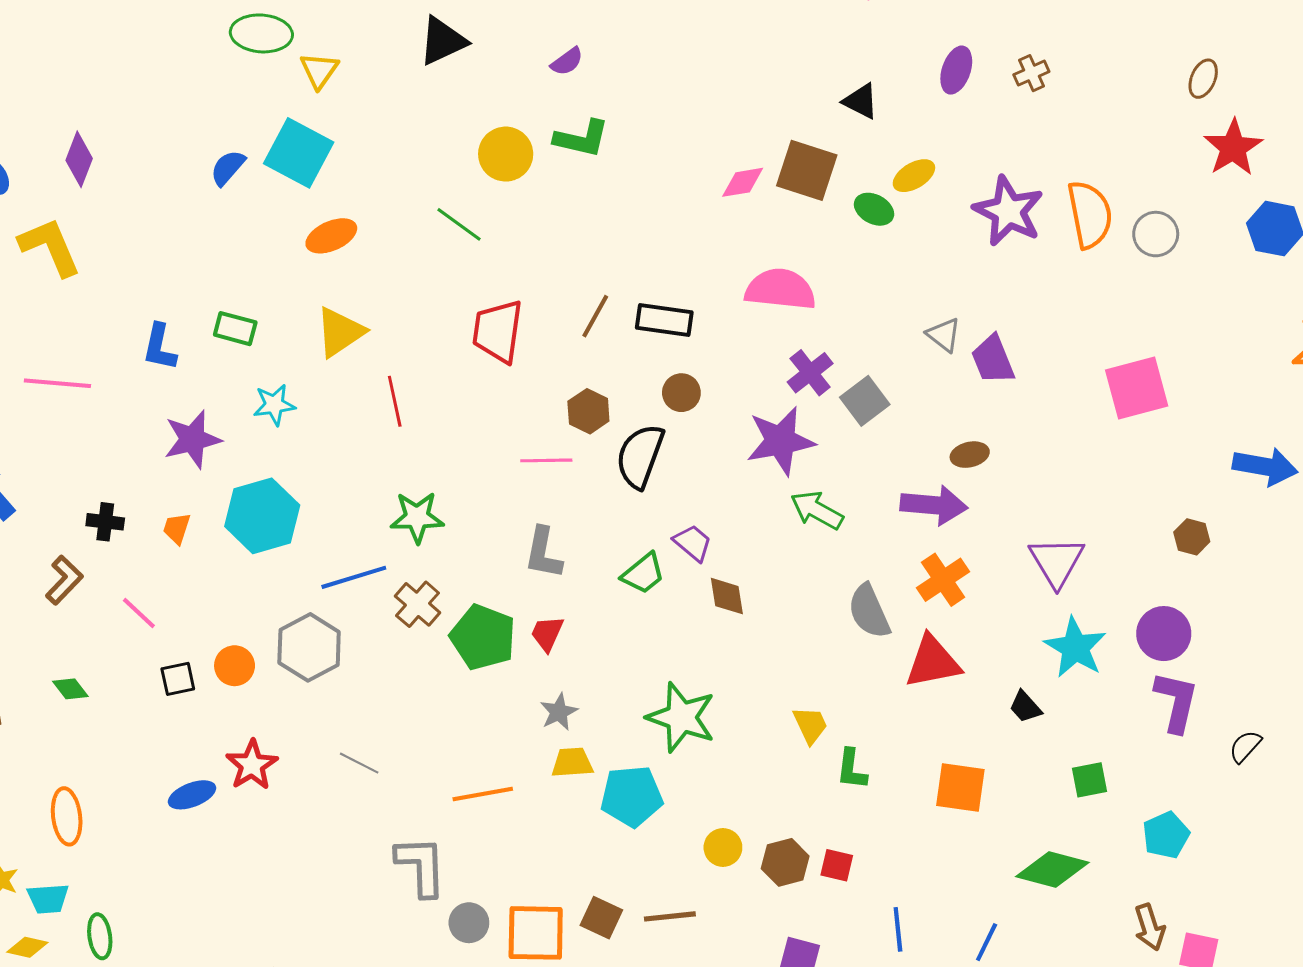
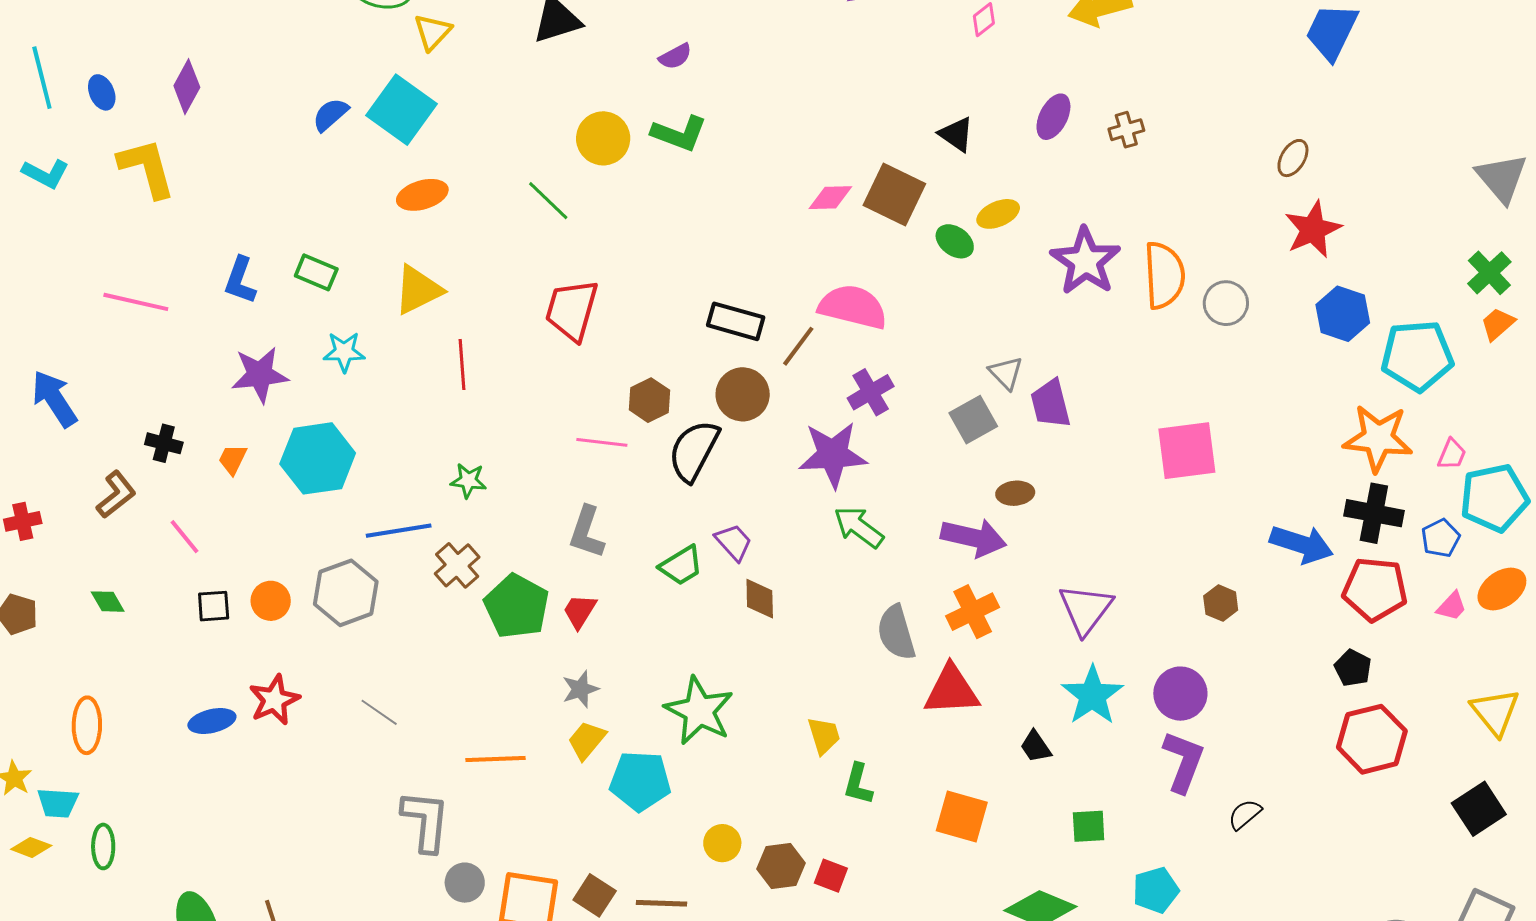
brown line: (595, 316) -> (798, 346), moved
brown circle: (681, 393) -> (743, 394), size x1.4
gray square: (865, 401) -> (973, 420), moved
green star: (417, 517) -> (468, 481), size x0.7
yellow trapezoid: (572, 763) -> (587, 740), turned -54

